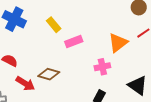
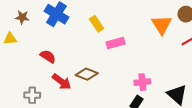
orange triangle: (118, 43) -> (162, 25), moved, turned -30
pink cross: (102, 67) -> (142, 82), moved

